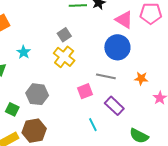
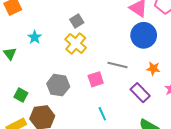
blue circle: (117, 47) -> (144, 35), moved
gray hexagon: (37, 94) -> (58, 85), moved
purple rectangle: (114, 106) -> (140, 93), moved

